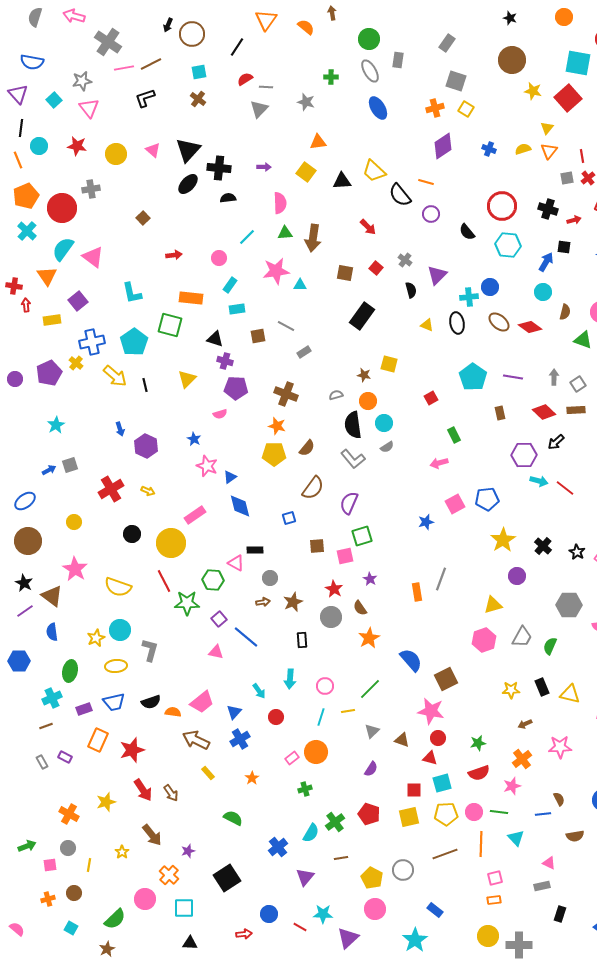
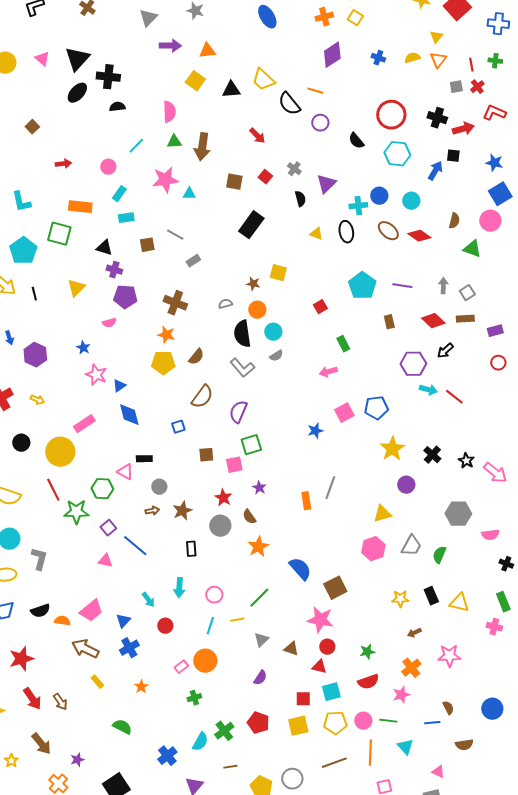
purple arrow: (264, 167) -> (170, 46), moved, size x1.5
red arrow: (574, 220) -> (463, 129), size x1.5
cyan circle: (543, 292) -> (411, 201), moved

